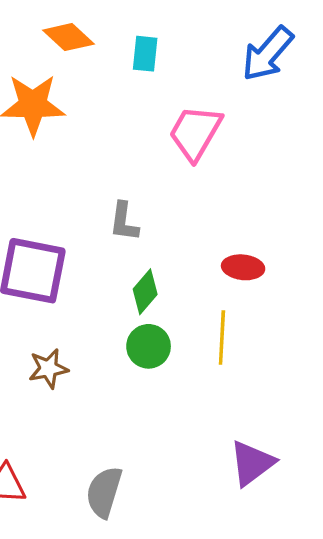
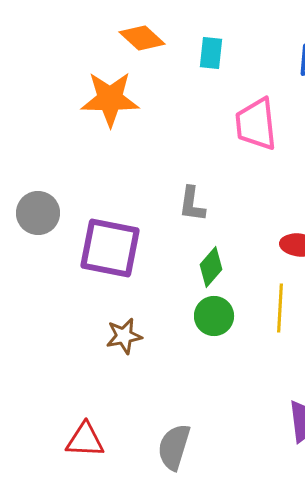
pink trapezoid: (195, 133) -> (256, 124), turned -36

